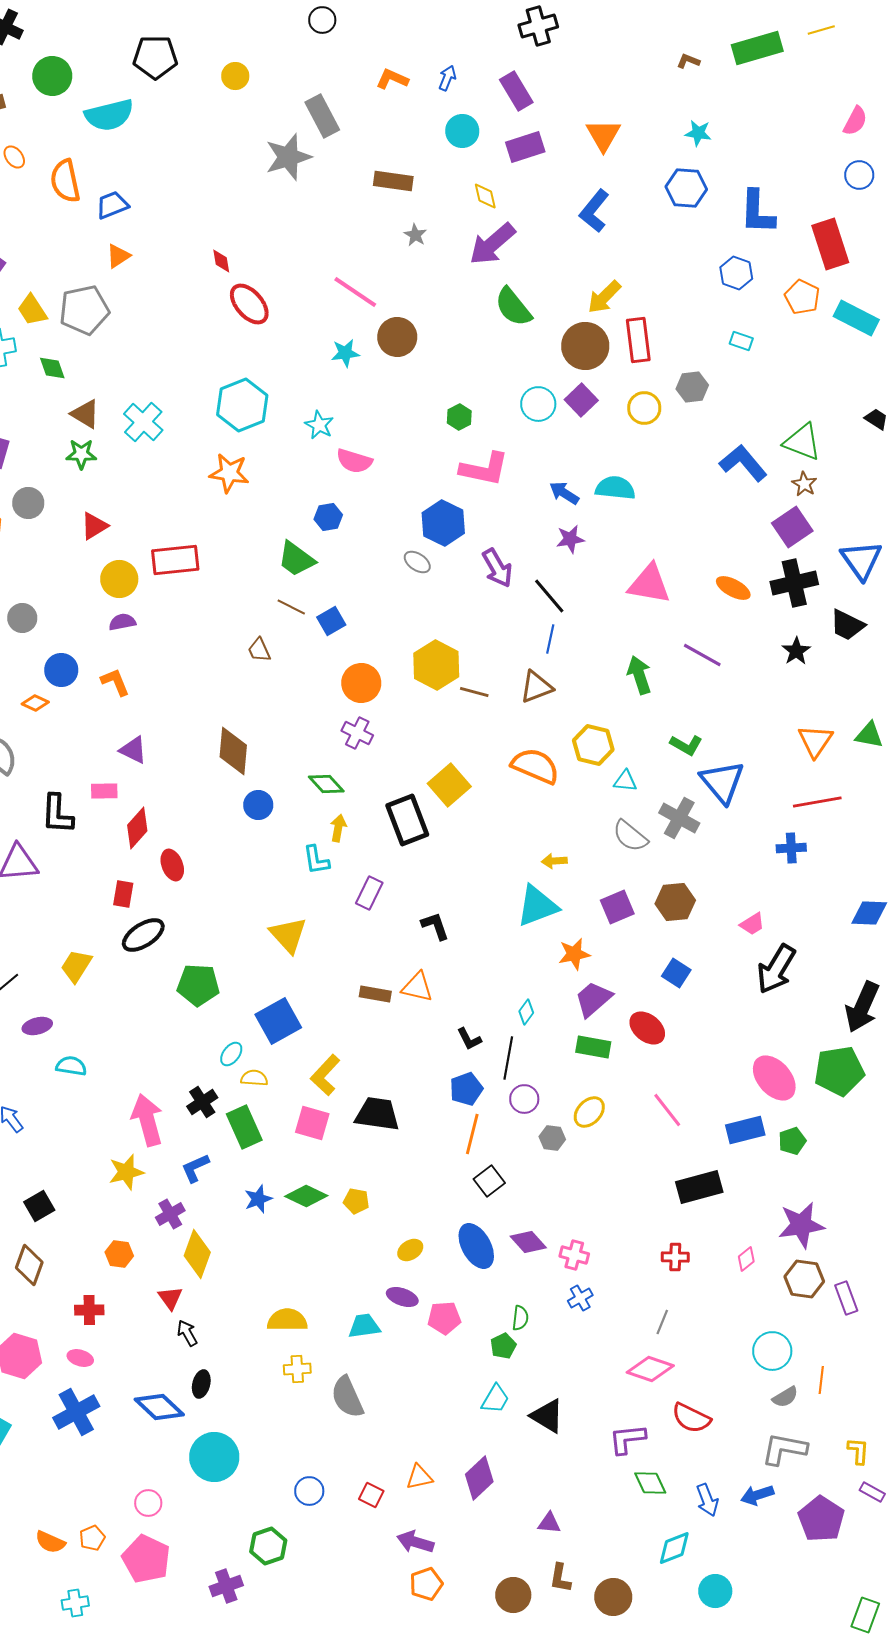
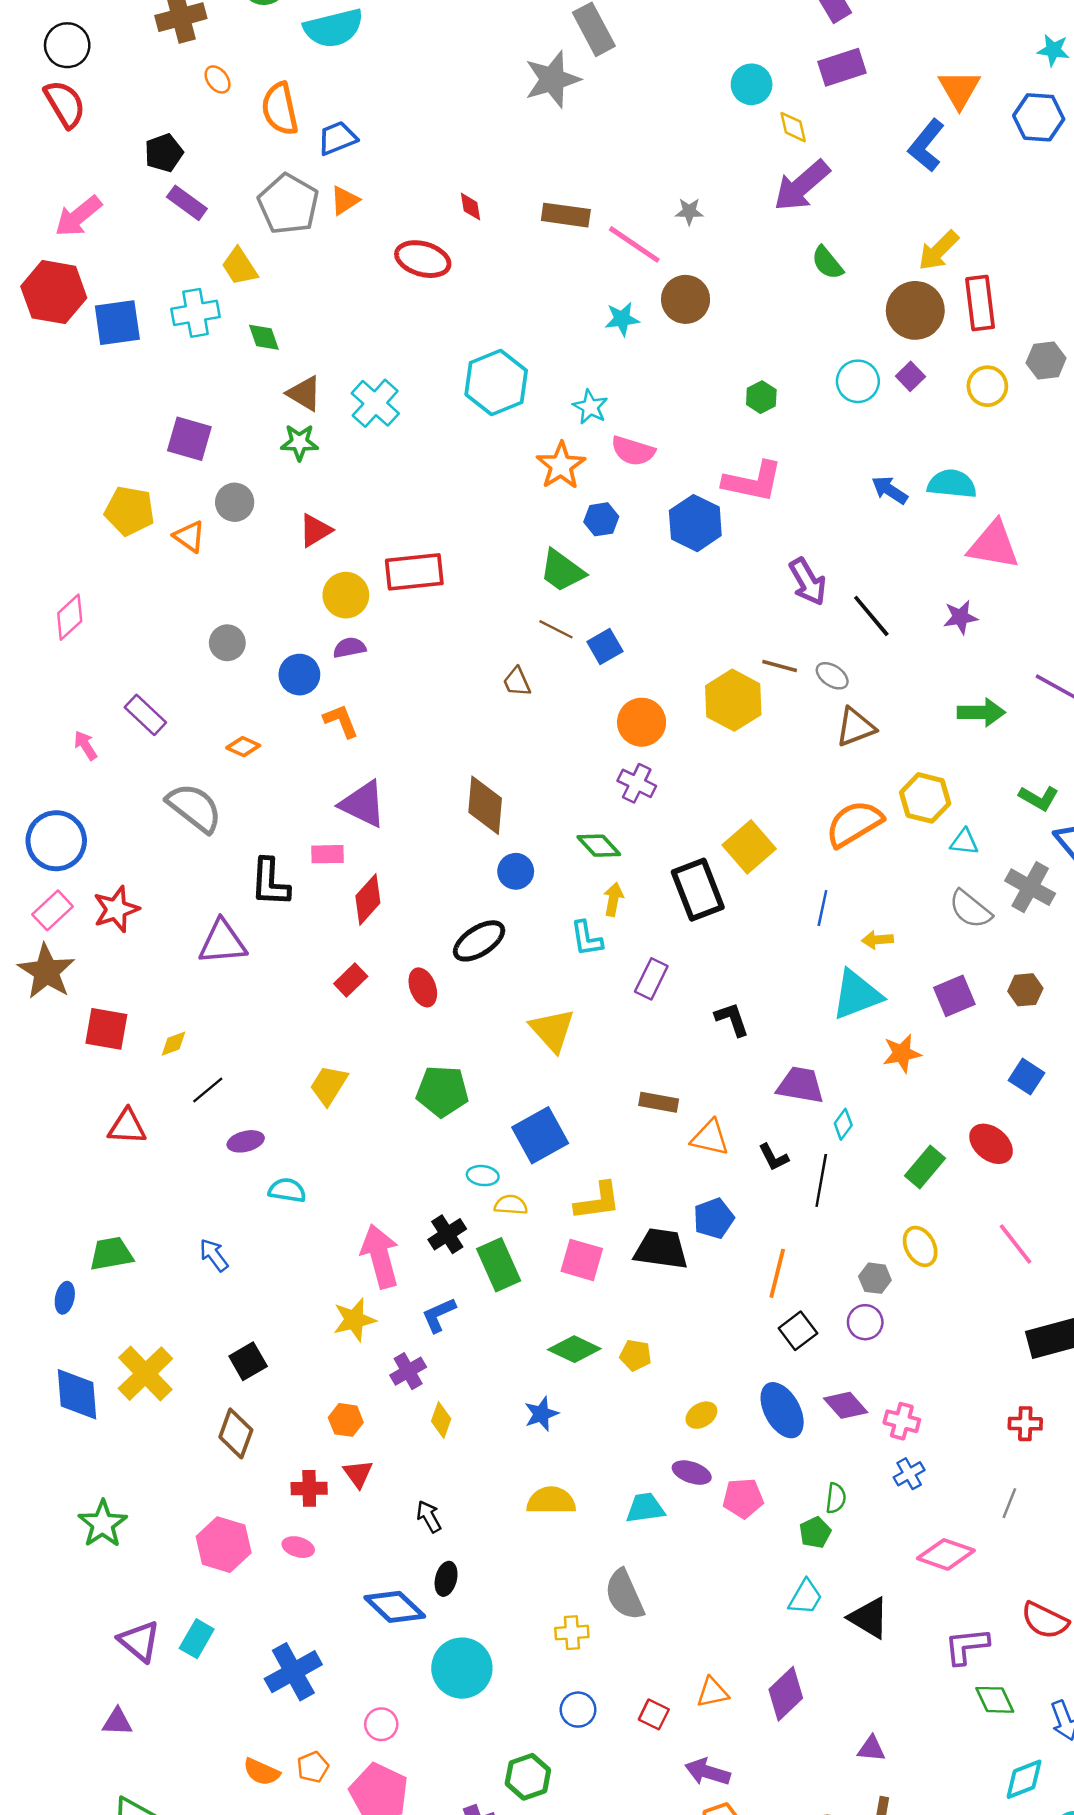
cyan circle: (462, 131) -> (752, 84), moved
orange triangle: (603, 135) -> (959, 89), moved
brown rectangle: (393, 181) -> (566, 215), moved
gray star: (415, 235) -> (689, 211), moved, turned -30
red ellipse: (249, 304) -> (423, 259), moved, turned -33
green semicircle: (513, 307) -> (827, 263), size x0.7
gray pentagon: (84, 310) -> (288, 204), moved, turned -30
purple square: (581, 400) -> (910, 376), size x0.7
pink L-shape: (484, 469) -> (753, 481), moved
orange star: (229, 473) -> (561, 466), moved, turned 30
blue hexagon: (443, 523) -> (695, 523), moved
purple star: (570, 539) -> (960, 617), moved
gray ellipse: (417, 562) -> (832, 676), moved
pink triangle: (649, 584) -> (993, 545), moved
blue line: (550, 639) -> (822, 908), moved
blue circle: (61, 670) -> (299, 675), moved
green arrow: (639, 675) -> (981, 712), turned 108
brown line: (474, 692) -> (780, 666), moved
purple triangle: (133, 750) -> (363, 804), size x1.4
orange semicircle: (535, 766) -> (854, 824), turned -54
red ellipse: (172, 865) -> (423, 987), moved
red rectangle: (123, 894) -> (351, 980), turned 36
brown hexagon: (675, 902) -> (1025, 990), size x0.7
black ellipse: (143, 935) -> (479, 941), moved
yellow trapezoid: (76, 966) -> (329, 1085), moved
orange triangle: (417, 987) -> (710, 1138), moved
purple trapezoid: (593, 999) -> (800, 1085), moved, turned 51
green rectangle: (593, 1047) -> (925, 1167), turned -60
cyan ellipse: (231, 1054) -> (483, 1176), turned 60
yellow L-shape: (325, 1075) -> (598, 1201), turned -141
blue pentagon: (466, 1089) -> (714, 1218), moved
purple circle: (524, 1099) -> (865, 1322), moved
yellow ellipse: (589, 1112) -> (920, 1246), turned -72
blue star: (258, 1199) -> (541, 1414), moved
yellow diamond: (197, 1254) -> (441, 1420), size x0.6
red triangle: (170, 1298) -> (358, 1474), moved
yellow cross: (297, 1369) -> (572, 1633), moved
pink diamond: (650, 1369) -> (946, 1554), moved
blue cross: (76, 1412) -> (293, 1672), moved

